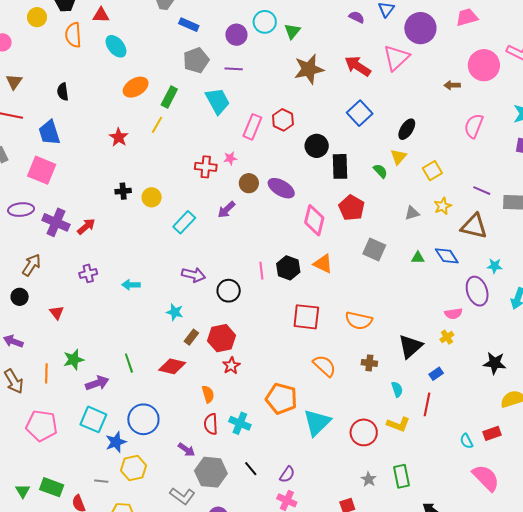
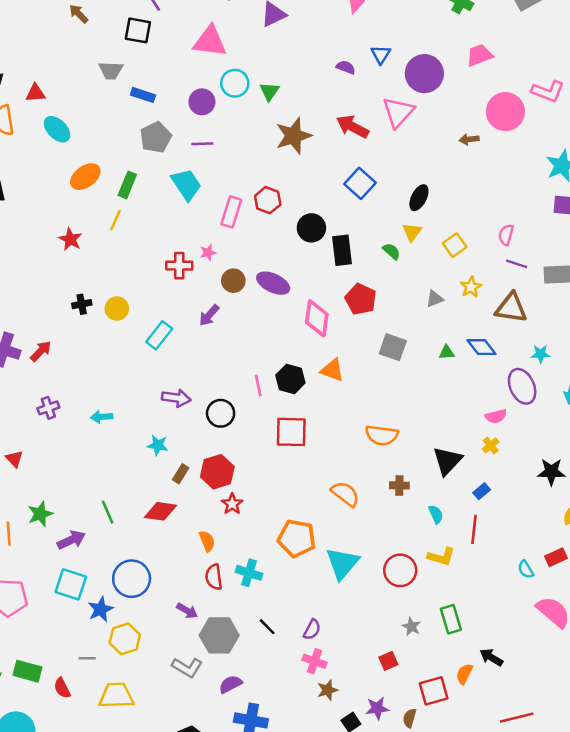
pink semicircle: (474, 126) -> (506, 235), moved, size x0.7
red square: (306, 317) -> (291, 432), moved

